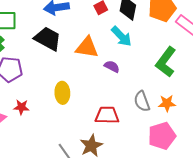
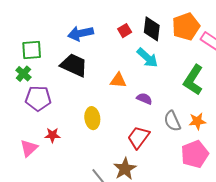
orange triangle: (87, 47) -> (118, 80), moved, size x0.7
purple semicircle: (112, 66) -> (144, 99), moved
red trapezoid: (107, 115) -> (138, 137), turned -50

